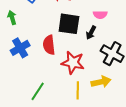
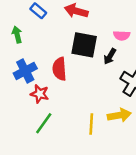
red star: (73, 63) -> (40, 94), moved, size x0.7

